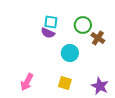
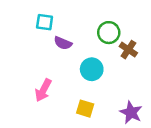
cyan square: (51, 22) -> (45, 22), moved
pink arrow: (27, 82) -> (43, 90), moved

